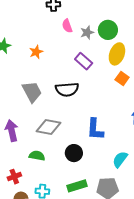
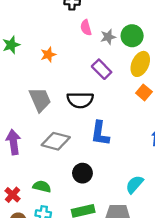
blue L-shape: (95, 129) -> (100, 133), moved
green semicircle: (37, 156) -> (42, 187), moved
red cross: (14, 177) -> (13, 195), turned -32

